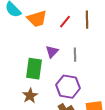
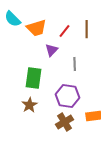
purple triangle: (52, 52) -> (52, 50), moved

